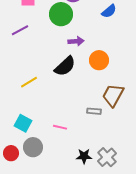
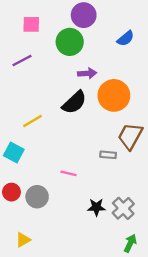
orange circle: (99, 60) -> (114, 95), size x1.4
cyan square: (23, 123) -> (14, 152), moved
red circle: (11, 153) -> (11, 192), moved

